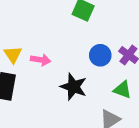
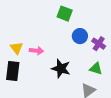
blue circle: (100, 55) -> (80, 36), moved

